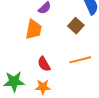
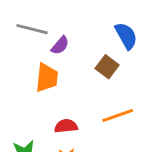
red semicircle: (44, 64) -> (66, 126), turned 119

